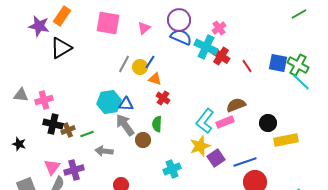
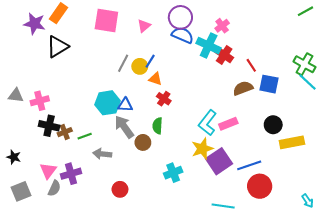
blue square: (278, 63) -> (269, 84), moved
brown semicircle: (236, 105) -> (243, 88), moved
black star: (19, 144) -> (14, 157), moved
purple square: (216, 158) -> (219, 161), size x1.4

